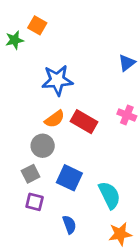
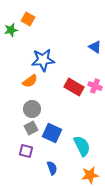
blue triangle: (127, 63) -> (95, 47), turned -48
orange semicircle: (55, 119) -> (30, 81), moved
red rectangle: (84, 122) -> (74, 87), moved
gray square: (31, 174) -> (31, 128), moved

